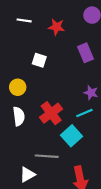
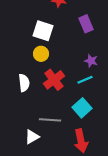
white square: (39, 60) -> (43, 31), size x1.5
yellow circle: (18, 87) -> (41, 54), moved
cyan square: (72, 136) -> (82, 108), moved

